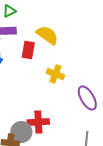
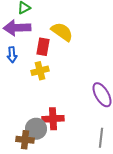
yellow cross: (55, 74) -> (40, 71), moved, turned -36

